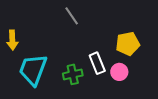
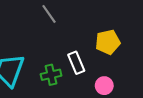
pink circle: (119, 72) -> (104, 86), moved

